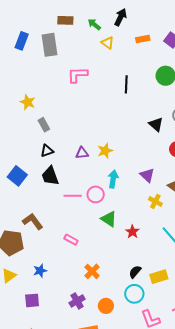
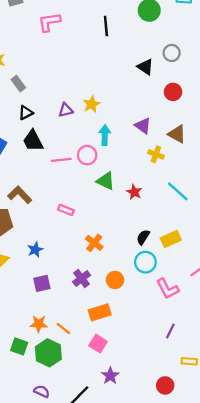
purple square: (32, 300) -> (42, 283), moved

